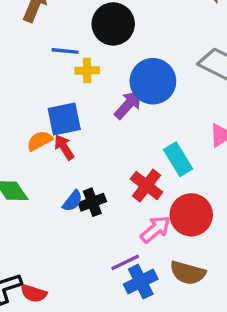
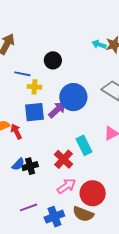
black circle: (113, 24) -> (53, 60), size x0.7
blue square: (64, 119) -> (35, 112), moved
red circle: (191, 215) -> (93, 193), moved
purple line: (125, 262) -> (29, 207), moved

